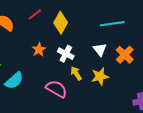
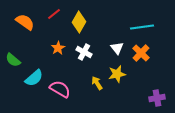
cyan line: (112, 24) -> (142, 27), moved
yellow arrow: (76, 73) -> (97, 83), moved
pink semicircle: (56, 89) -> (60, 89), moved

